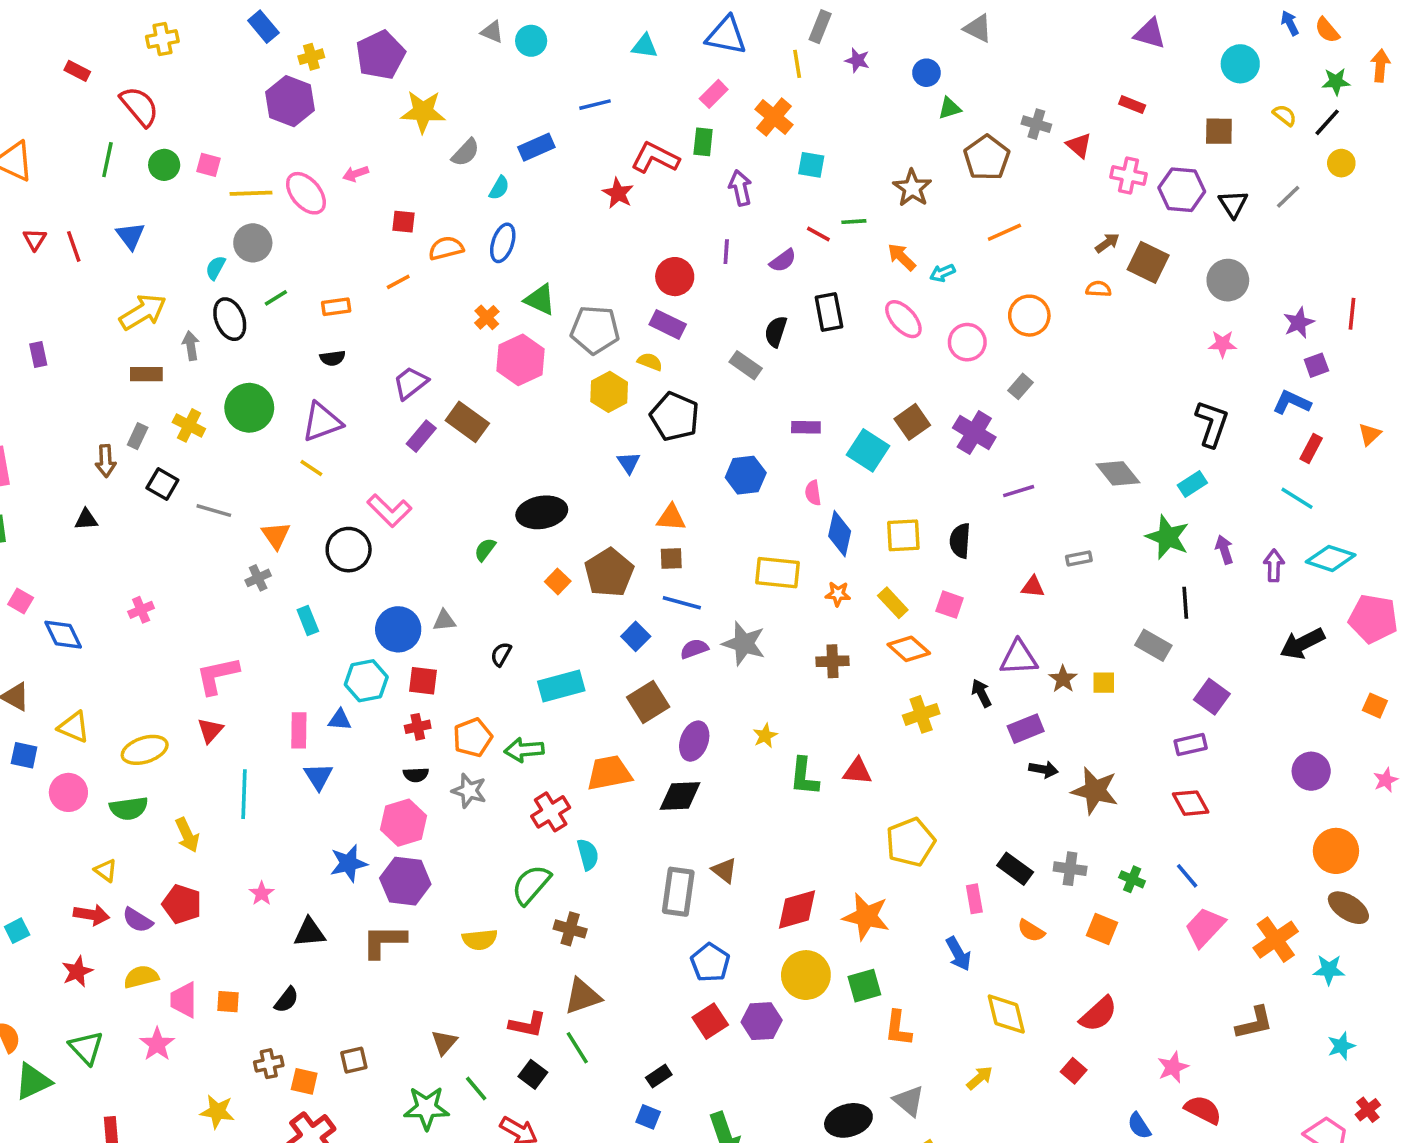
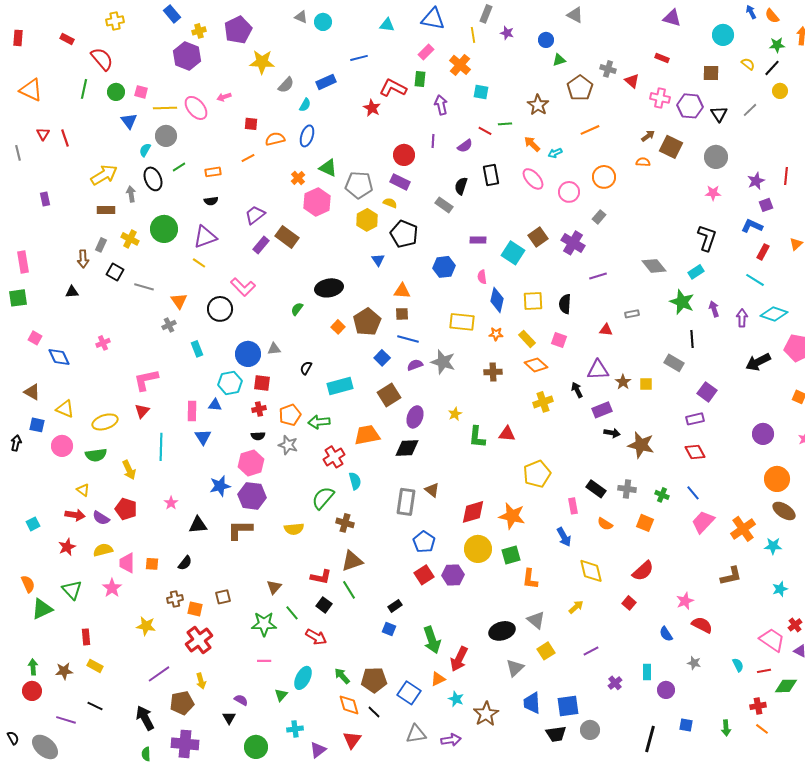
blue triangle: (130, 236) -> (129, 121), moved

